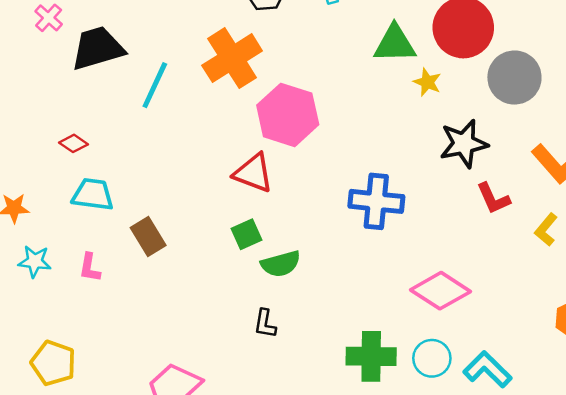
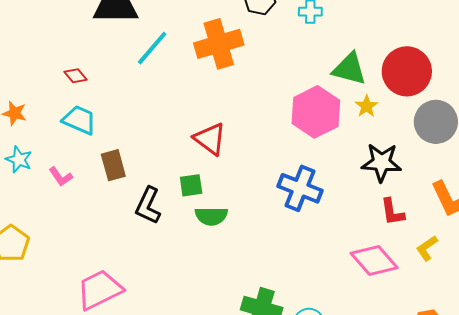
pink hexagon: (288, 115) -> (316, 112), moved
pink L-shape: (90, 268) -> (61, 177), turned -60
pink diamond: (440, 291) -> (374, 261), moved
black L-shape: (265, 324) -> (148, 206), moved, size x1.5

